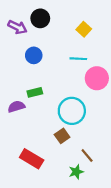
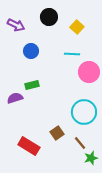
black circle: (40, 18) -> (49, 17), moved
cyan circle: (72, 111) -> (84, 112), moved
brown square: (62, 136) -> (57, 133), moved
green star: (76, 172) -> (91, 158), moved

